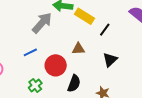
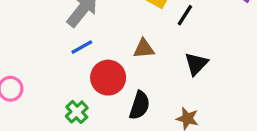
blue line: (30, 52) -> (82, 47), moved

